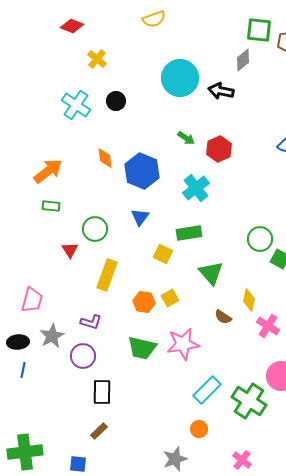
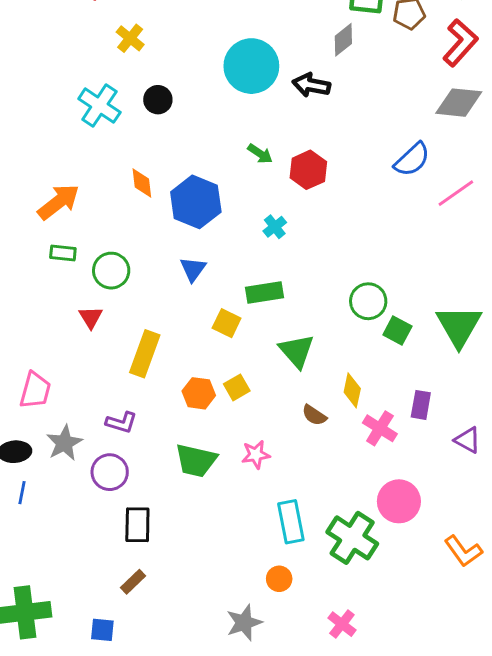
cyan cross: (196, 188) -> (275, 227), size x0.6
green circle: (95, 229) -> (111, 271), moved
pink star: (183, 344) -> (256, 455), size x0.6
cyan rectangle: (207, 390) -> (291, 522), turned -56

